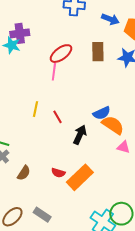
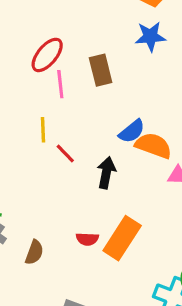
brown rectangle: (98, 52) -> (101, 70), moved
pink line: (54, 72) -> (60, 84), moved
yellow line: (35, 109) -> (43, 130), moved

